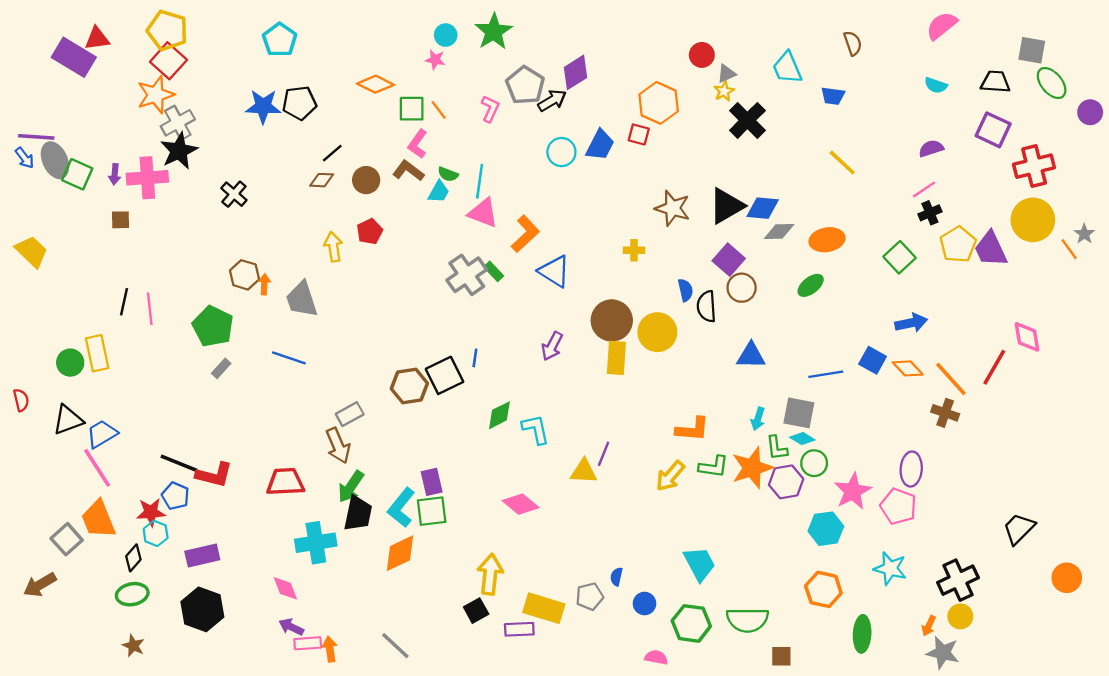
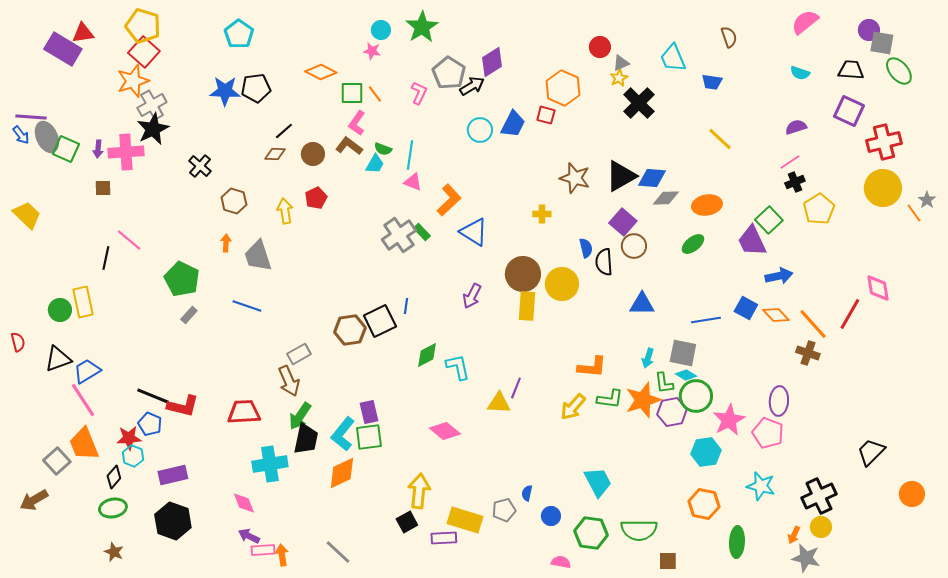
purple circle: (1090, 112) -> (869, 30), moved
pink triangle: (483, 213) -> (413, 182), size x0.7
purple trapezoid: (991, 249) -> (752, 241), moved
brown hexagon: (244, 275) -> (234, 201), moved
pink line: (150, 309) -> (129, 240), moved, turned -44
green circle: (814, 463) -> (696, 396), size x1.4

